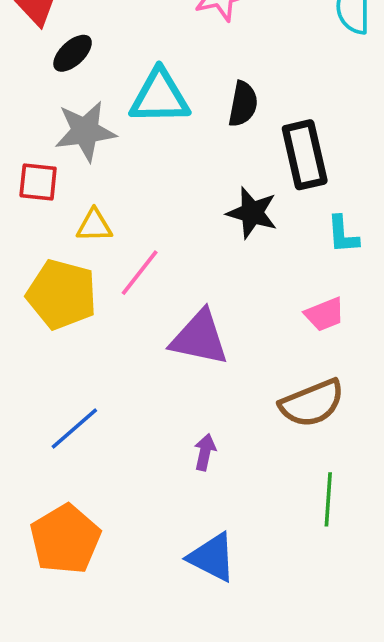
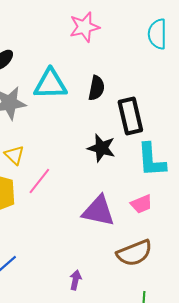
yellow triangle: (94, 225) -> (14, 155), turned 45
cyan L-shape: (343, 235) -> (151, 160), size x1.6
purple triangle: (199, 338) -> (98, 211), moved

